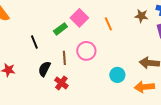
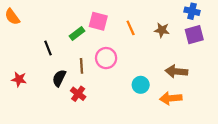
brown star: (141, 16) -> (162, 30), moved
pink square: (79, 18) -> (98, 21), turned -30

